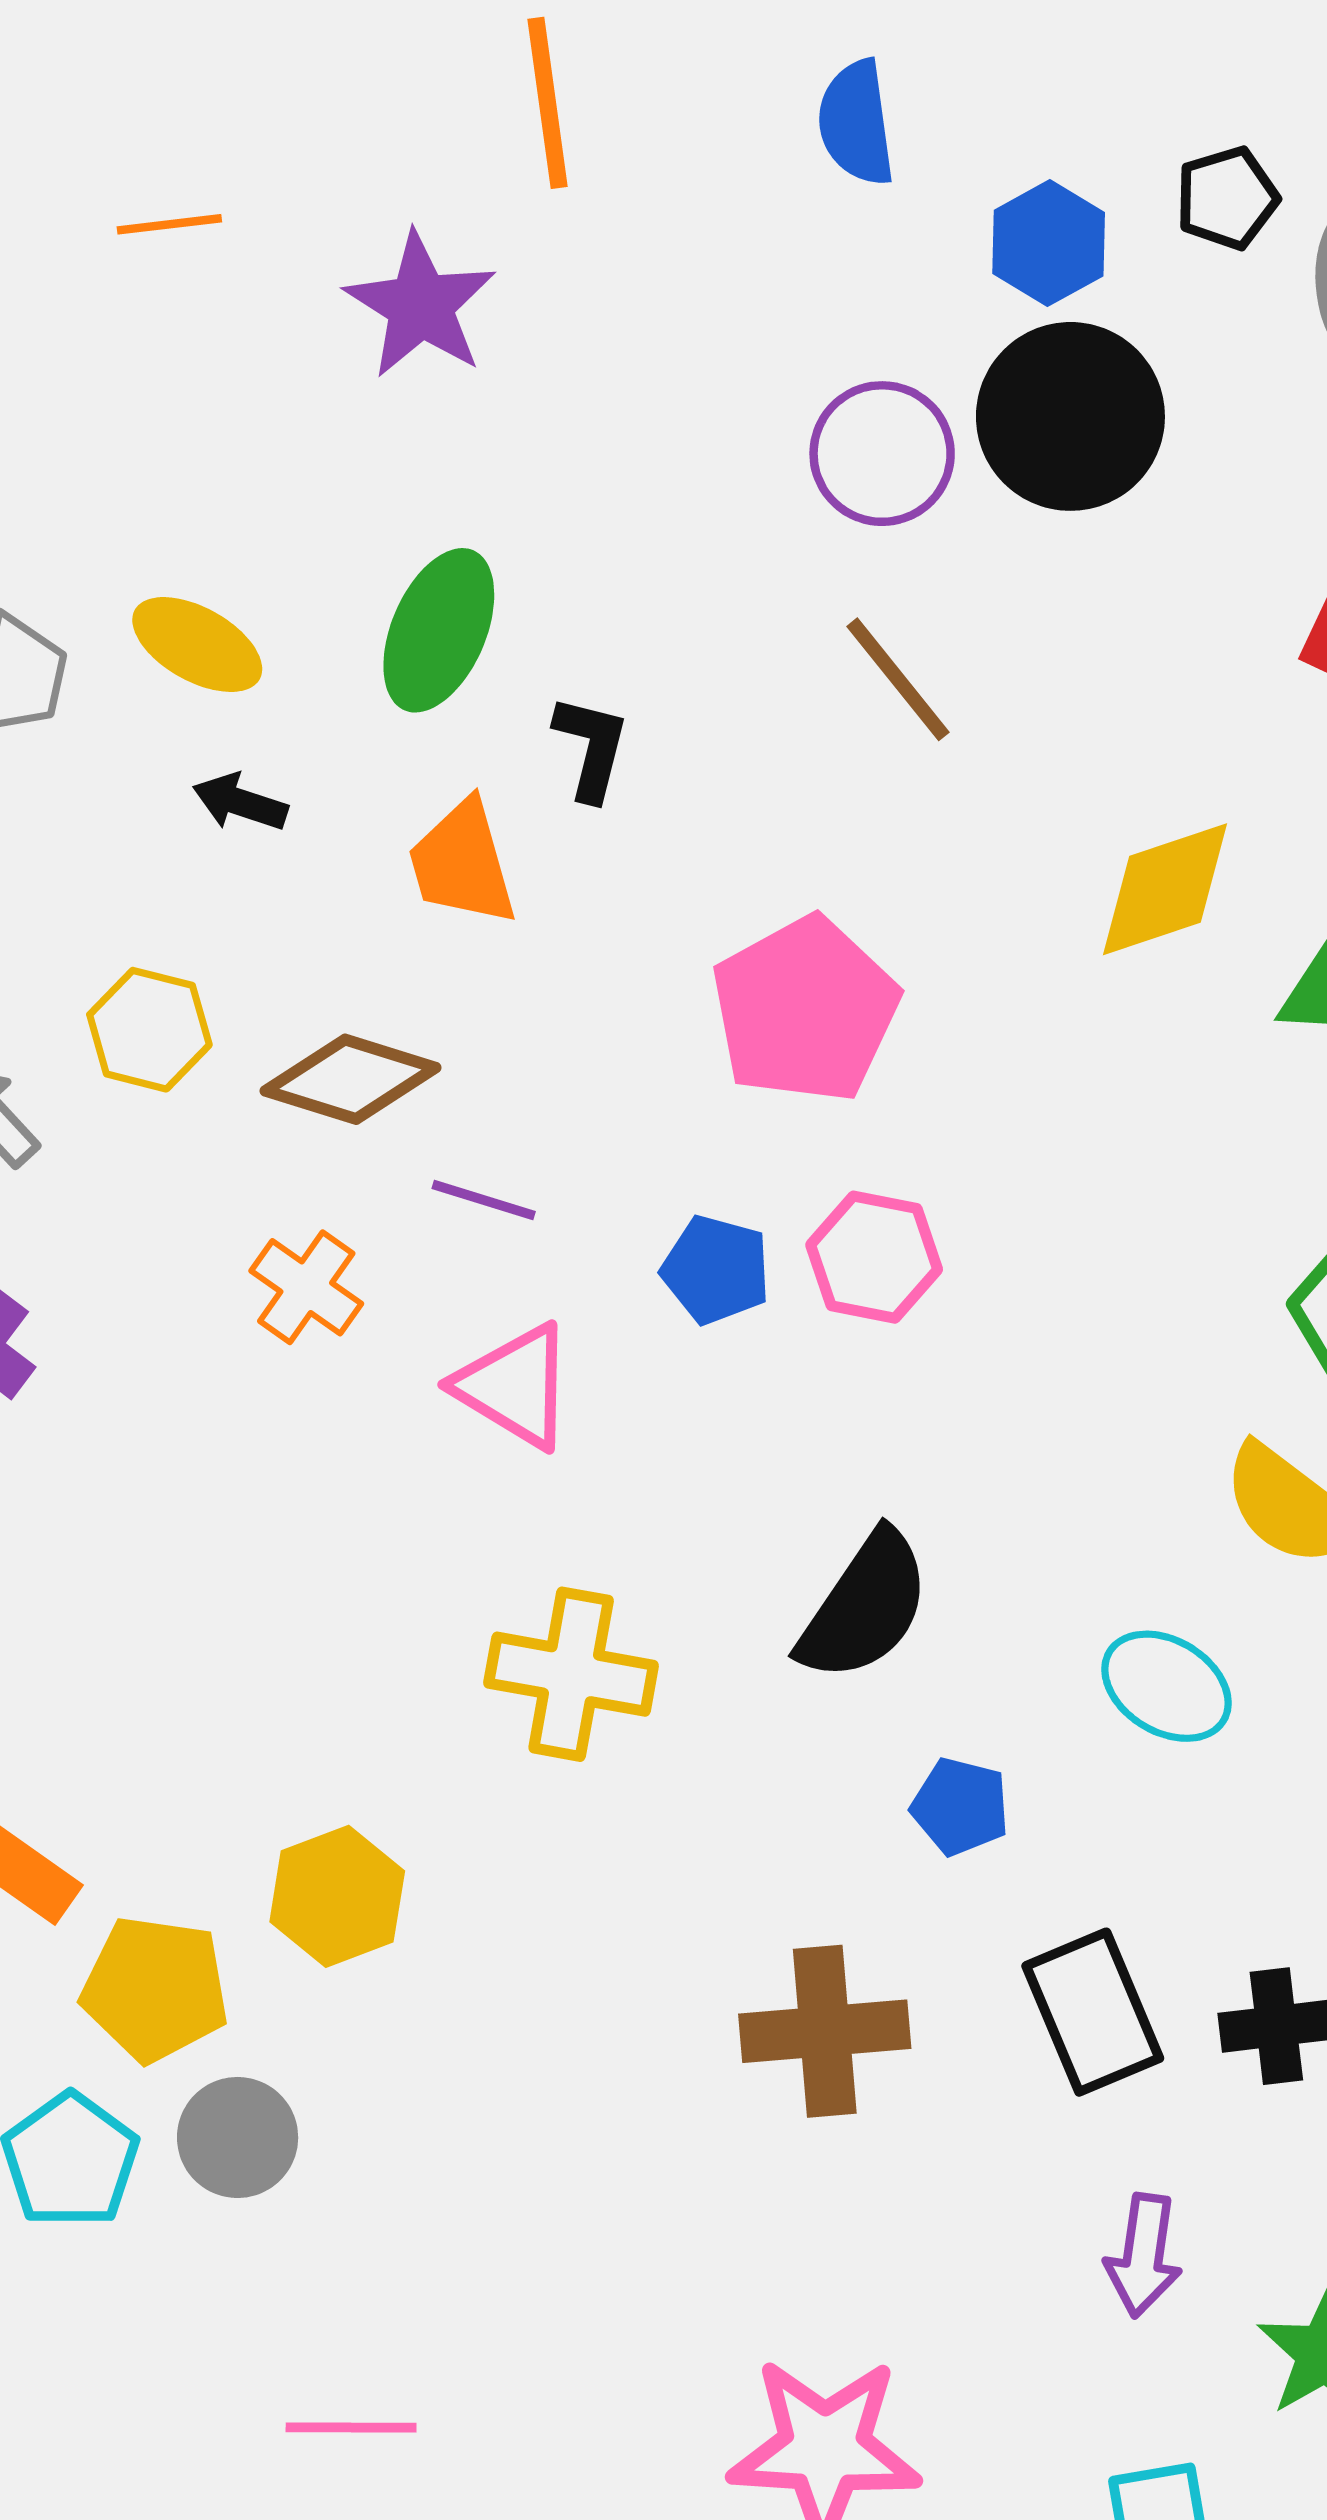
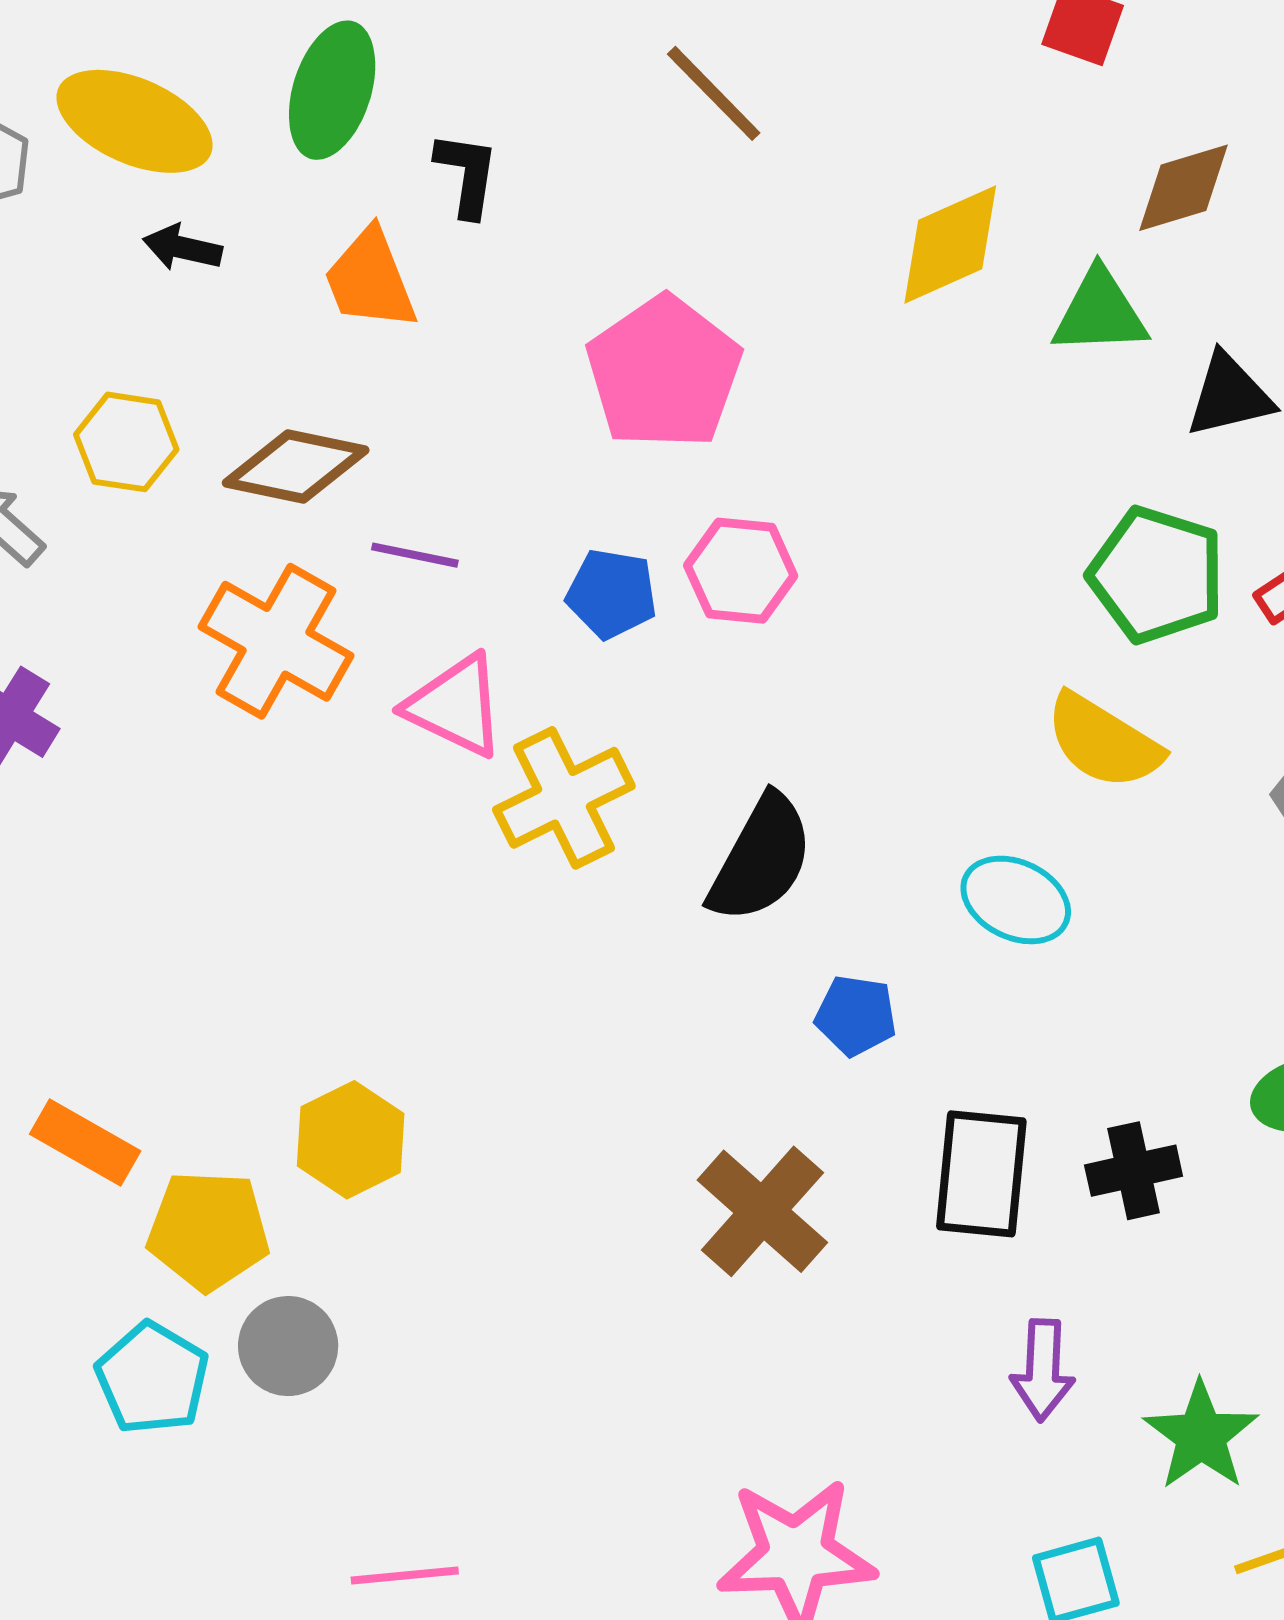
yellow ellipse: (197, 645) -> (135, 121), size x1.4
orange cross: (306, 1287) -> (276, 641), size x1.6
yellow cross: (571, 1674) -> (564, 798), moved, turned -31
black rectangle: (1093, 2012) -> (981, 1174), turned 34
brown cross: (825, 2031) -> (762, 1211), turned -38

